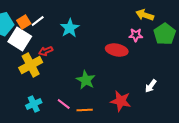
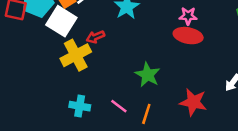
pink star: (136, 35) -> (188, 16), moved
cyan cross: (34, 104) -> (80, 106), turned 35
orange line: (85, 110) -> (146, 114), turned -70

